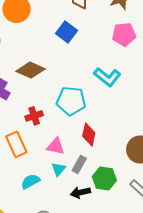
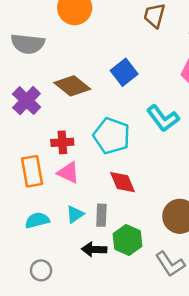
blue square: (67, 32) -> (124, 72), moved
red diamond: (89, 135) -> (122, 182), turned -50
pink triangle: (56, 146) -> (68, 173), moved
gray rectangle: (79, 164) -> (101, 215), turned -42

